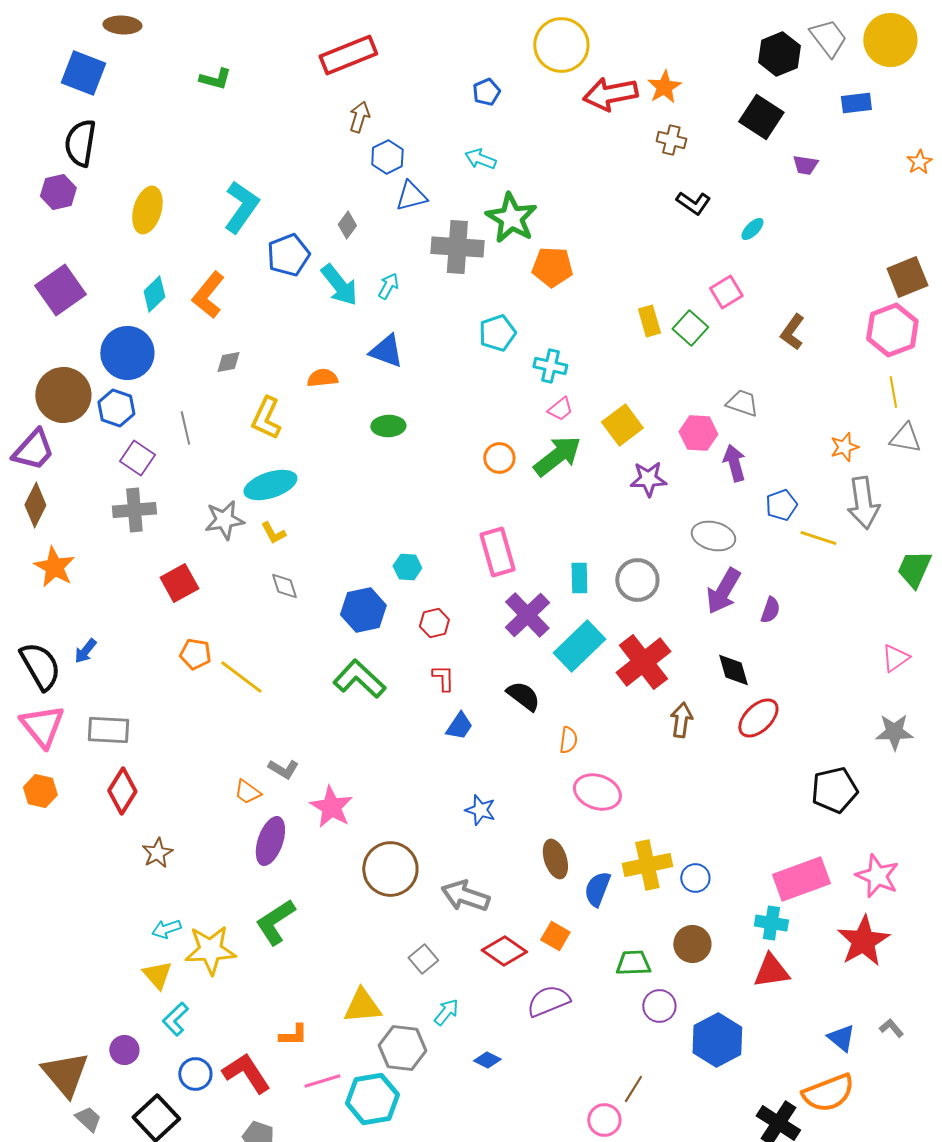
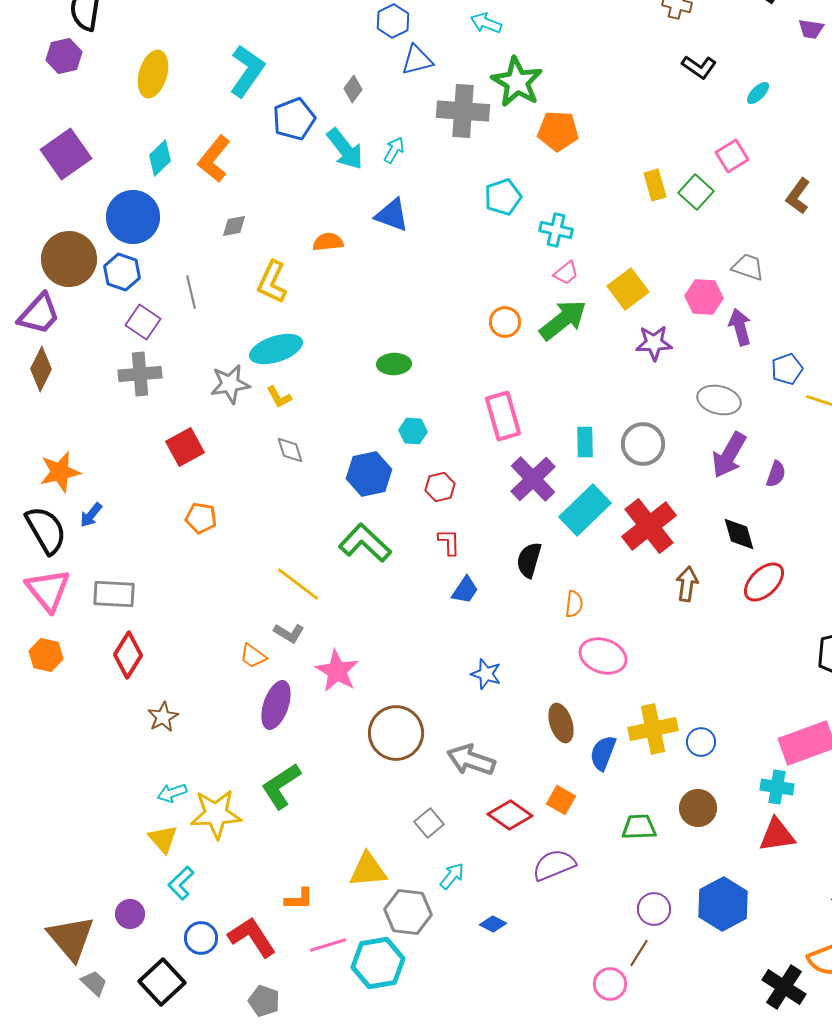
green ellipse: (388, 426) -> (394, 364), moved
orange star: (54, 567) -> (60, 472), moved, turned 30
yellow line: (241, 677) -> (298, 584), moved
black semicircle: (523, 696) -> (529, 560), turned -111
purple circle: (659, 1006) -> (654, 909), moved

